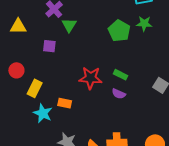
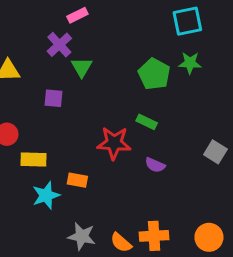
green rectangle: (121, 75) -> (147, 122), moved
yellow rectangle: (35, 88) -> (34, 160), turned 66
cyan star: (43, 113) -> (46, 195), turned 30

